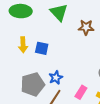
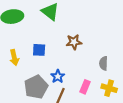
brown star: (86, 27) -> (74, 42), moved
yellow arrow: (23, 45) -> (14, 58), moved

